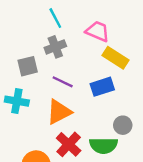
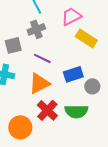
pink trapezoid: (97, 31) -> (71, 16), turned -50
blue rectangle: (102, 87) -> (73, 74), moved
gray circle: (123, 125) -> (92, 86), moved

